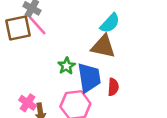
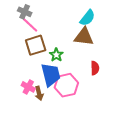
brown square: (18, 28) -> (36, 45), moved
blue trapezoid: (89, 78) -> (51, 75), moved

